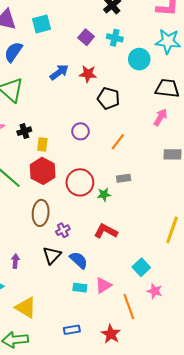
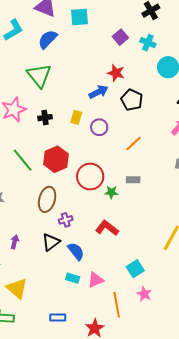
blue arrow: (59, 72) -> (99, 92), moved
yellow rectangle: (42, 144) -> (76, 117), moved

